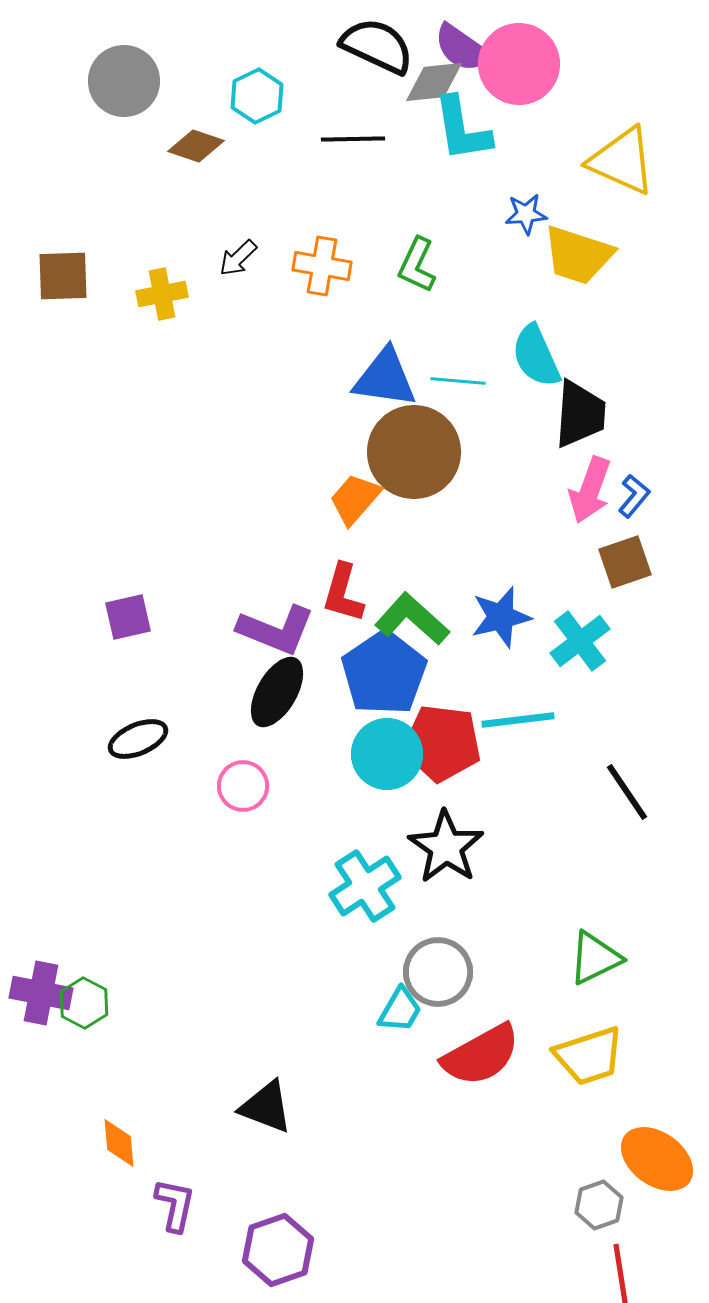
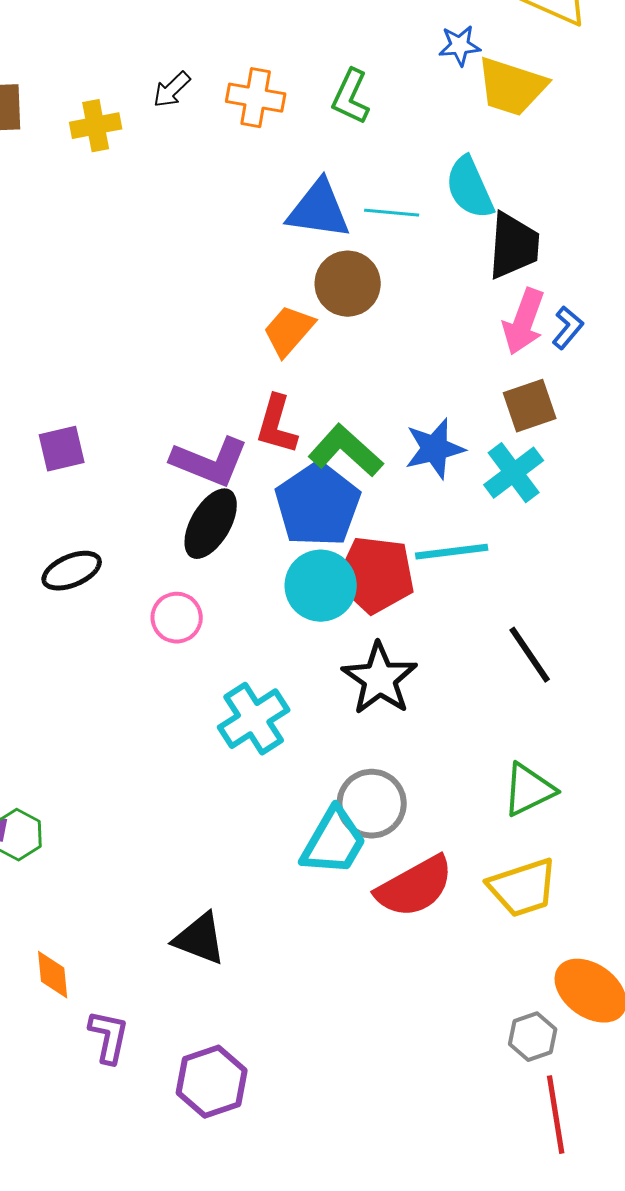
brown circle: (414, 452) -> (348, 284), size x0.7
brown square: (625, 562) -> (530, 406), moved
black line: (627, 792) -> (530, 655), moved
cyan cross: (365, 886) -> (254, 719), moved
cyan trapezoid: (400, 1010) -> (334, 842), size x1.5

